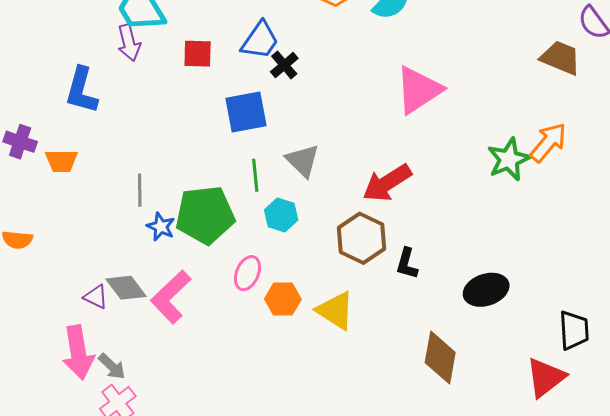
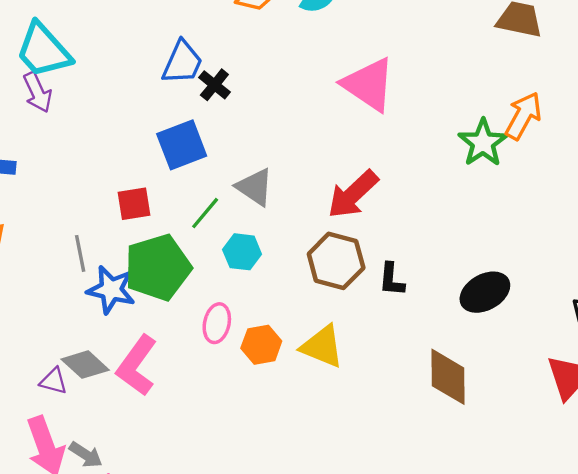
red square: (198, 54) -> (134, 204), moved
pink triangle: (419, 90) -> (369, 84), turned -42
green line: (255, 175) -> (205, 213), turned 56
blue star: (161, 227) -> (111, 290), size x1.5

